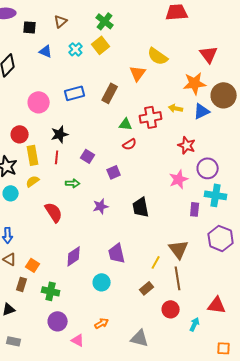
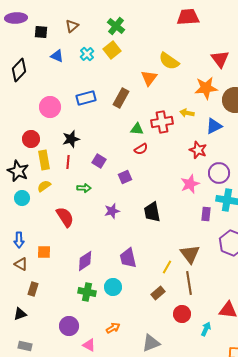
blue triangle: (202, 111) -> (214, 126), moved
orange square: (33, 265) -> (44, 252), moved, turned -32
green cross: (51, 291) -> (87, 292), moved
gray triangle: (140, 338) -> (151, 343), turned -36

